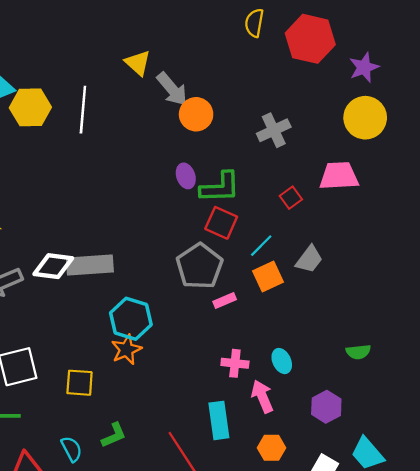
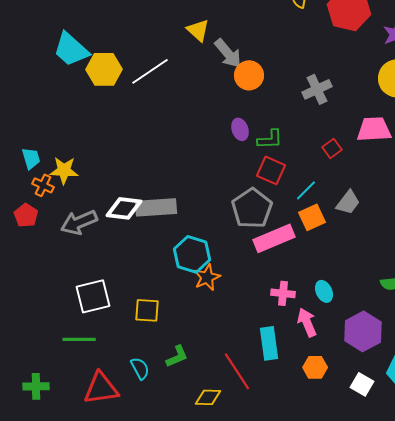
white line: (83, 110) -> (150, 71), turned 51
green L-shape: (220, 187) -> (270, 139), size x0.7
pink rectangle: (225, 300) -> (274, 238), size x2.0
orange star: (126, 350) -> (207, 277), moved
purple hexagon: (326, 407) -> (363, 331), size x1.4

